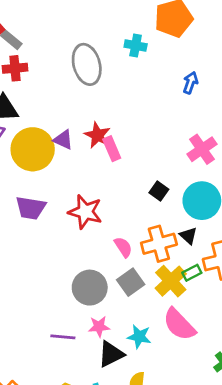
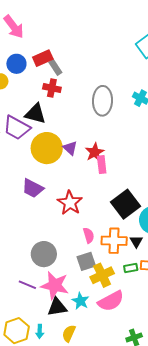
black square: (159, 191) -> (125, 204), size x2.0
yellow cross: (171, 281) -> (102, 275), moved
gray circle: (90, 288) -> (44, 254), moved
pink semicircle: (179, 324) -> (111, 301), turned -92
pink star: (99, 327) -> (55, 285), size x1.8

